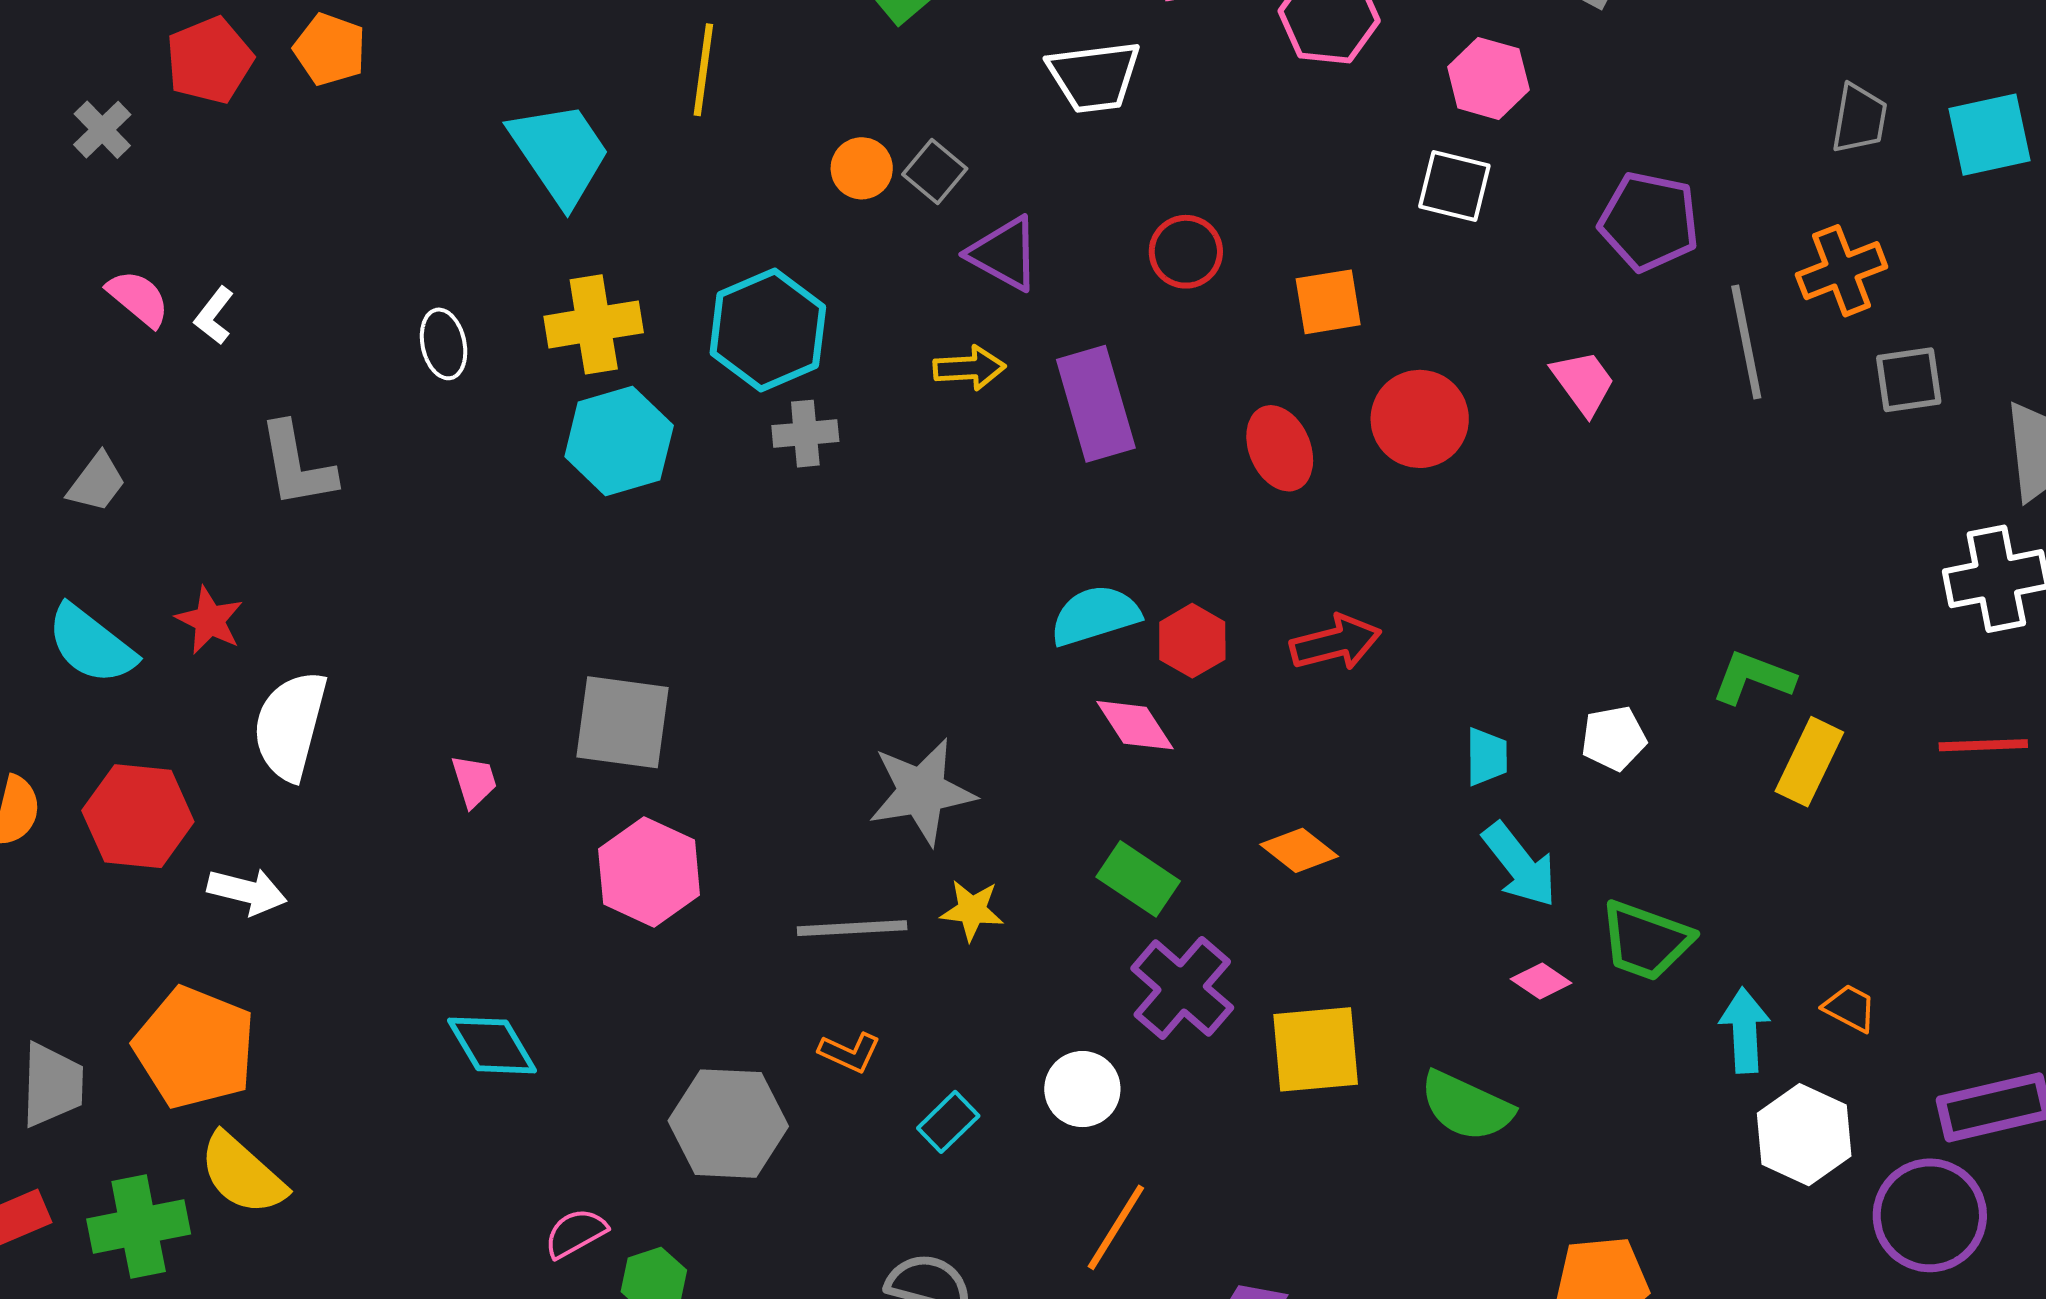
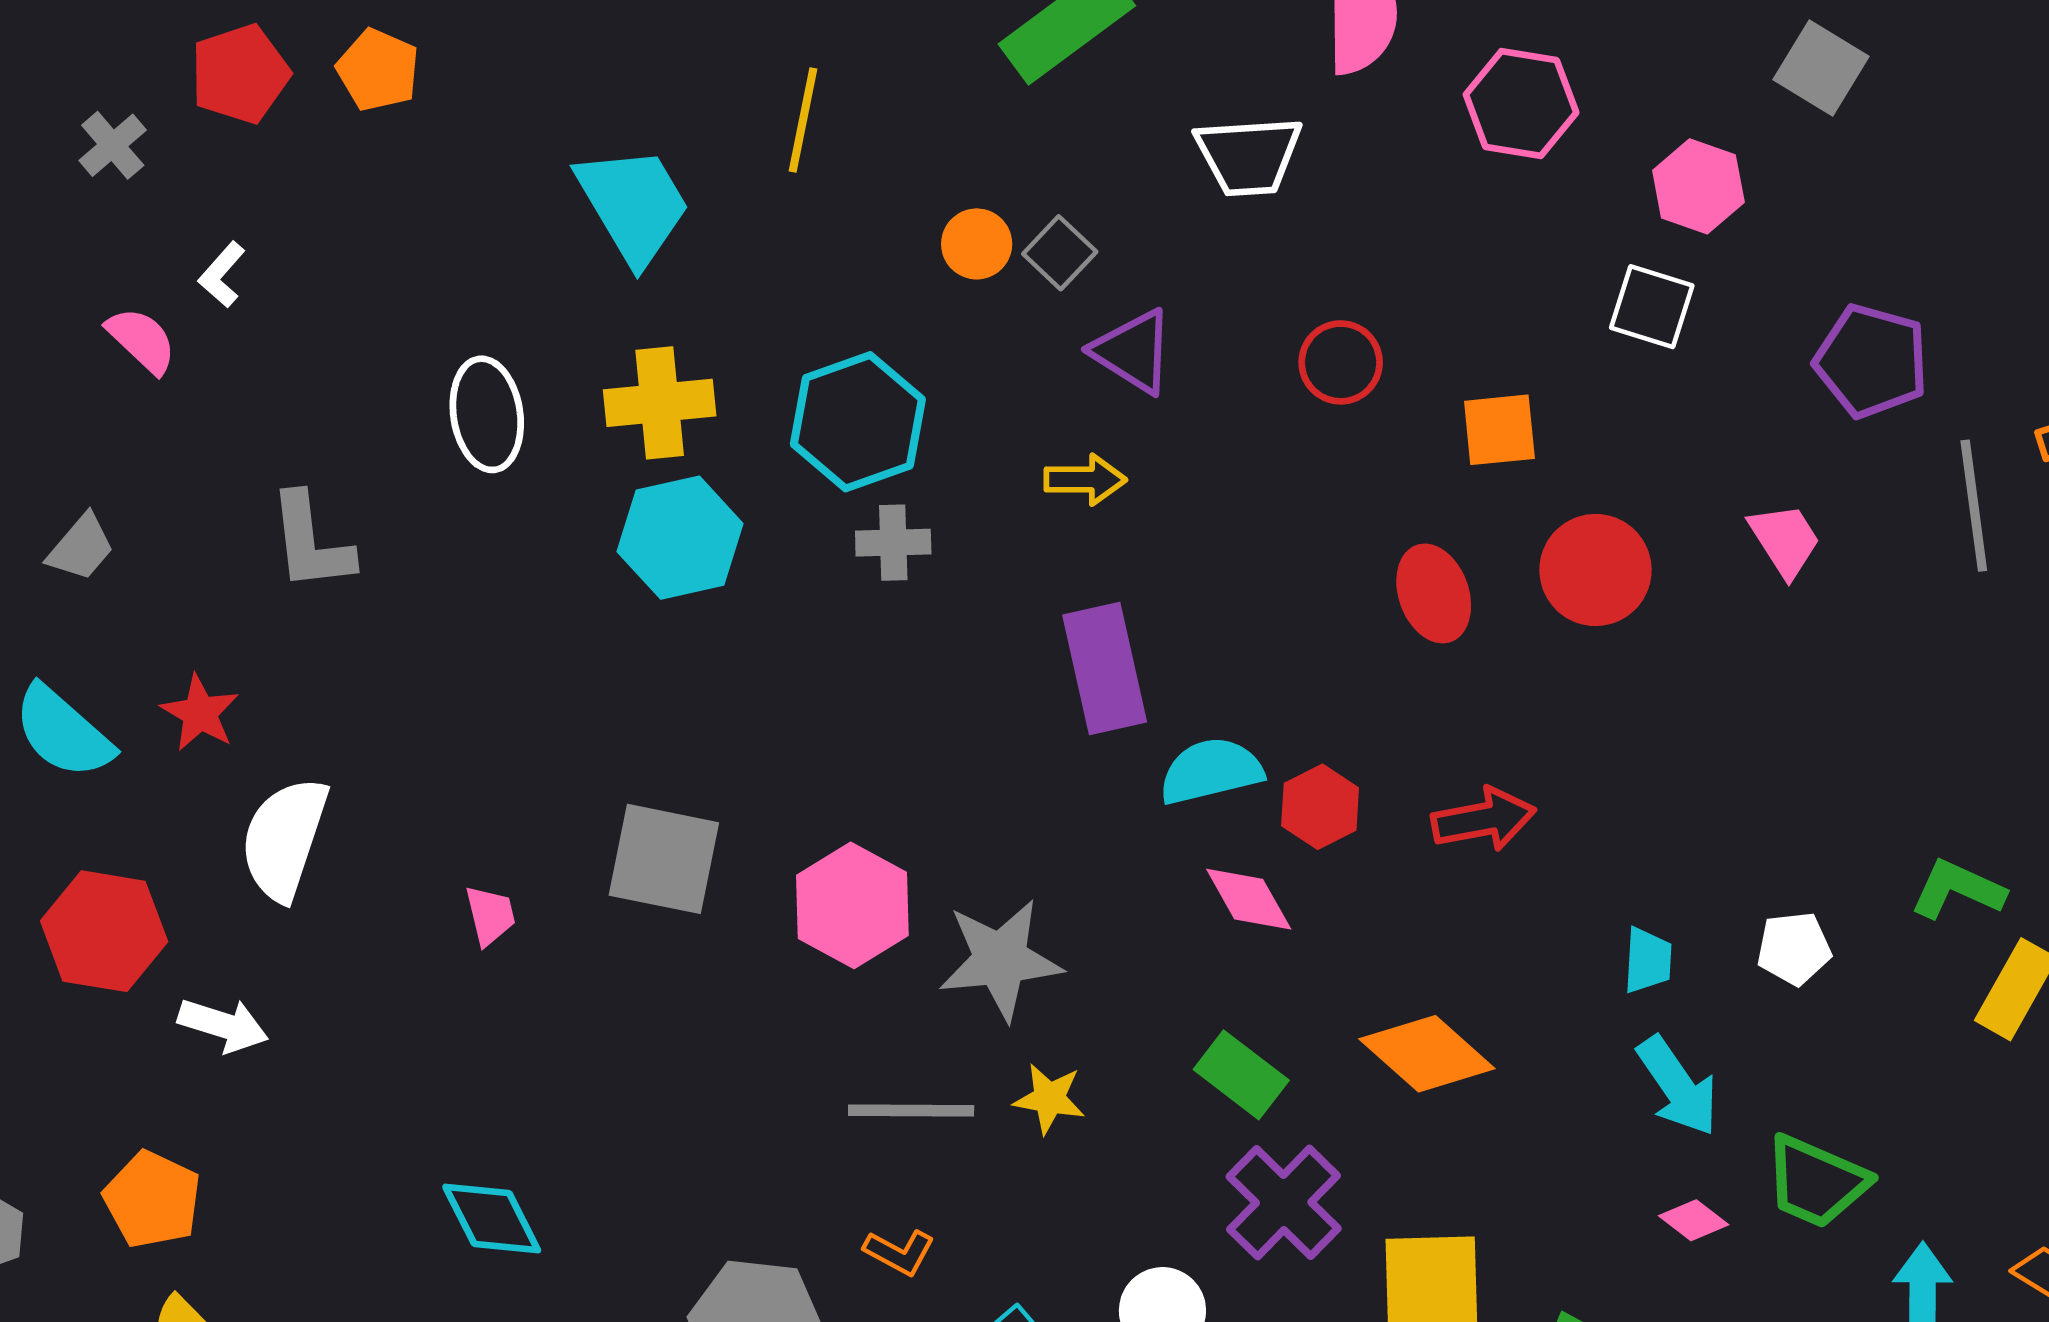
white L-shape: (214, 316) -> (222, 275), moved
white ellipse: (444, 344) -> (487, 414), size x1.4
purple rectangle: (1096, 404) -> (1105, 669), moved
orange diamond: (1299, 850) -> (1427, 1054), size x1.5
pink hexagon: (649, 872) -> (852, 905), moved
orange pentagon: (195, 1048) -> (152, 1200), size x0.7

